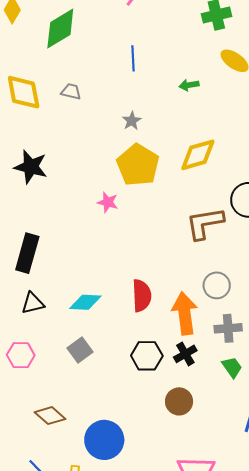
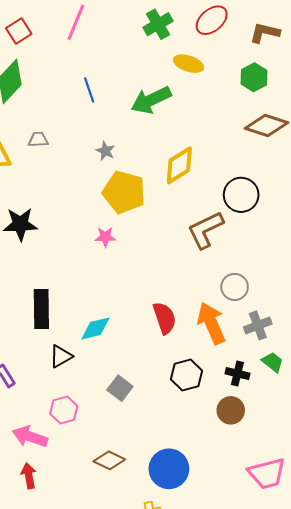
green arrow: (189, 85) -> (151, 100), size x2.0
cyan diamond: (85, 302) -> (96, 328), moved
black cross: (185, 354) -> (237, 373), moved, turned -30

